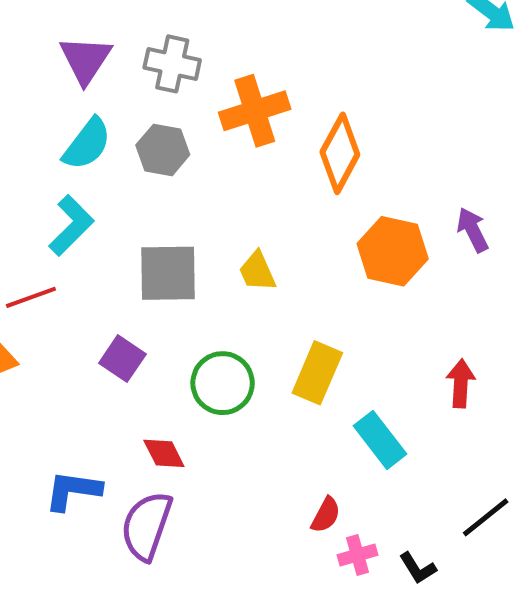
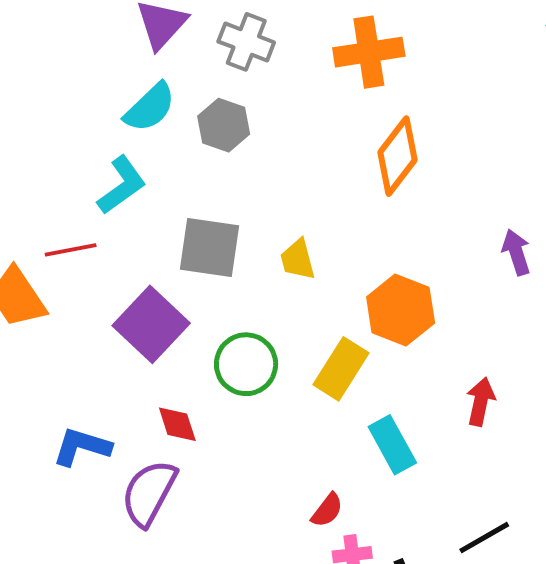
orange cross: (255, 111) -> (369, 52), moved
orange hexagon: (393, 251) -> (401, 310), moved
purple square: (122, 359) -> (151, 324), size x1.6

